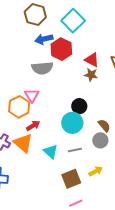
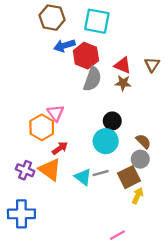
cyan square: (73, 21) -> (97, 21), turned -30
gray semicircle: (42, 68) -> (92, 79), moved, turned -60
gray line: (75, 150) -> (101, 173), moved
yellow arrow: (96, 171) -> (138, 196), turned -32
brown square: (71, 179) -> (129, 177), moved

